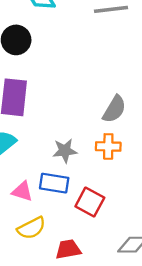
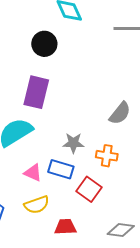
orange cross: (108, 146) -> (107, 156), moved

